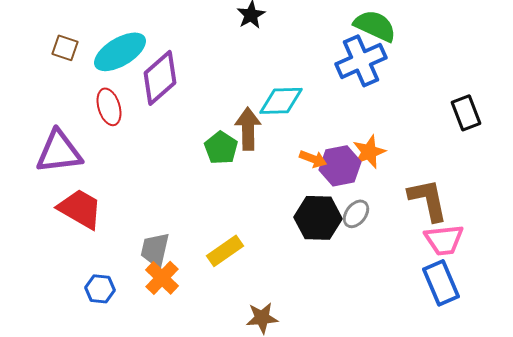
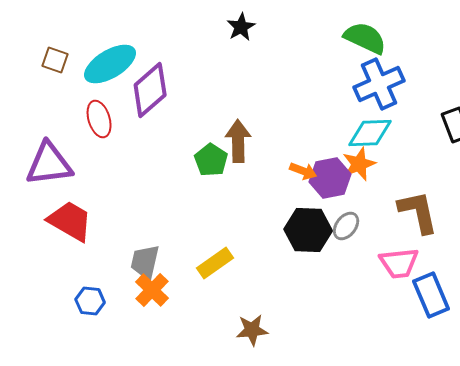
blue cross: (361, 61) -> (379, 84), moved
cyan diamond: (281, 101) -> (370, 133), moved
pink trapezoid: (444, 240) -> (399, 263), moved

